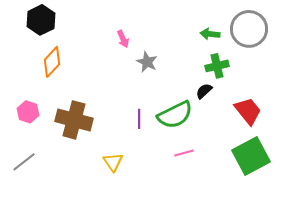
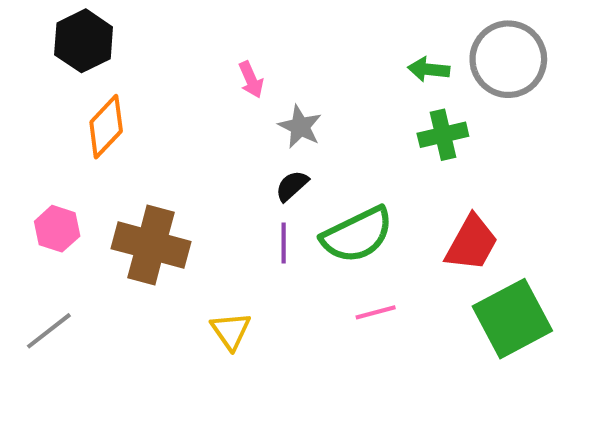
black semicircle: (204, 91) -> (292, 186), moved
red trapezoid: (248, 111) -> (472, 243), moved, turned 68

